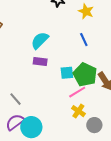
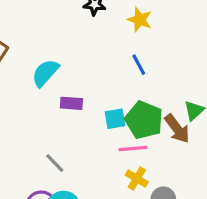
cyan semicircle: (40, 40) -> (45, 73), moved
pink line: (77, 92) -> (133, 149), turned 30
gray line: (16, 99) -> (55, 163), moved

